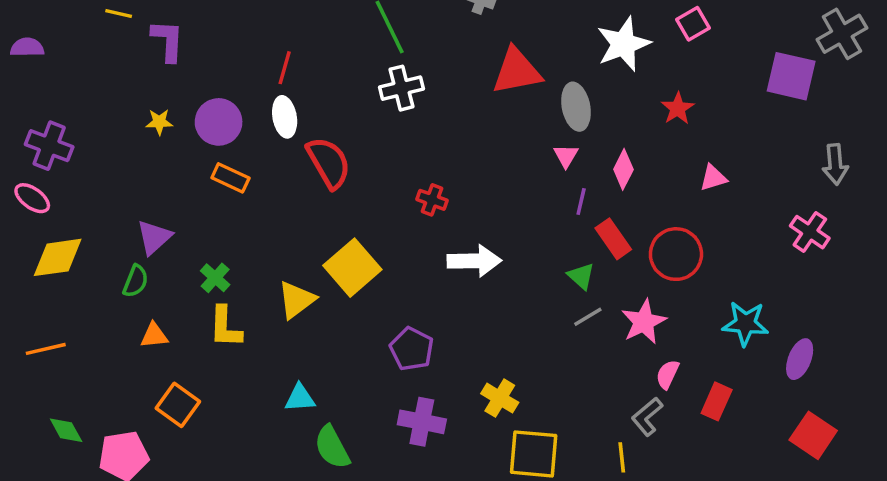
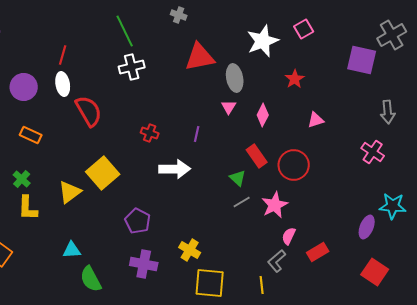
orange rectangle: (230, 178) -> (31, 135), moved
purple line: (581, 202) -> (197, 134), moved
cyan star: (745, 324) -> (393, 206), moved
red rectangle: (717, 401) -> (318, 252), turned 35

